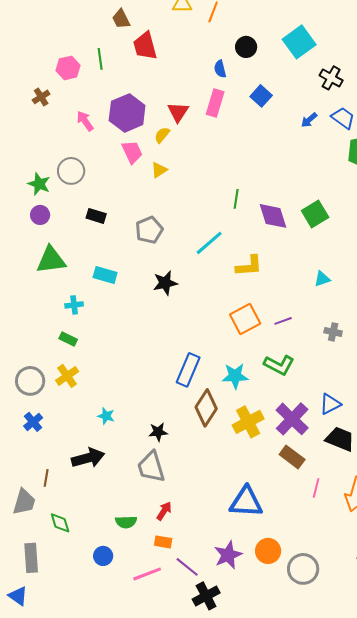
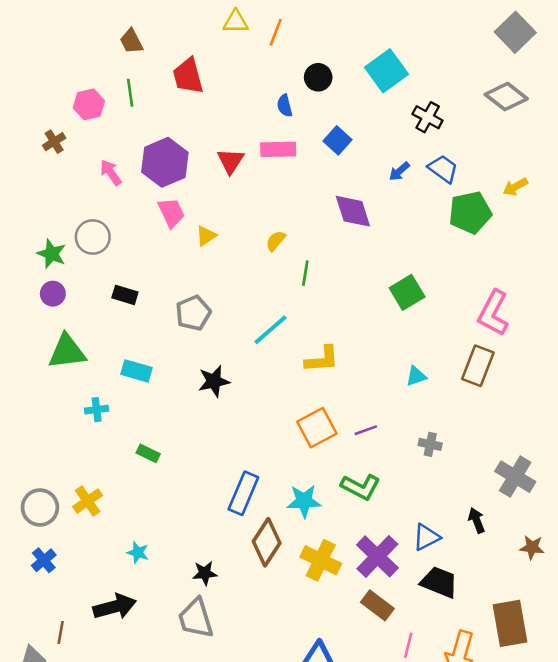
brown trapezoid: (121, 19) -> (131, 41), moved
pink rectangle: (215, 103) -> (278, 149), turned 72
yellow semicircle: (162, 135) -> (276, 241), moved
purple diamond: (273, 216) -> (353, 211), moved
green rectangle: (68, 339) -> (148, 453), moved
yellow cross: (248, 422) -> (321, 560), turned -36

